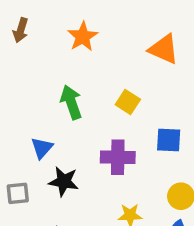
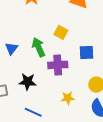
green arrow: (71, 102) -> (38, 47), moved
blue triangle: (42, 148) -> (11, 48), moved

